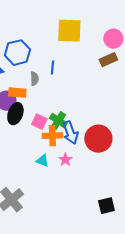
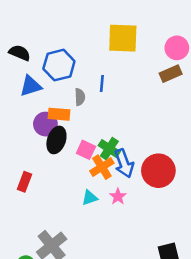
orange cross: (52, 136) -> (102, 167), turned -30
cyan triangle: (42, 161) -> (90, 198), turned -40

